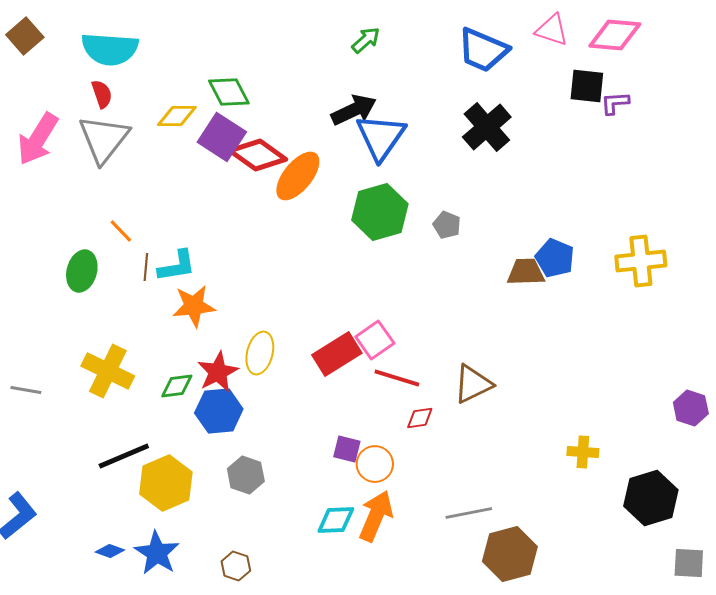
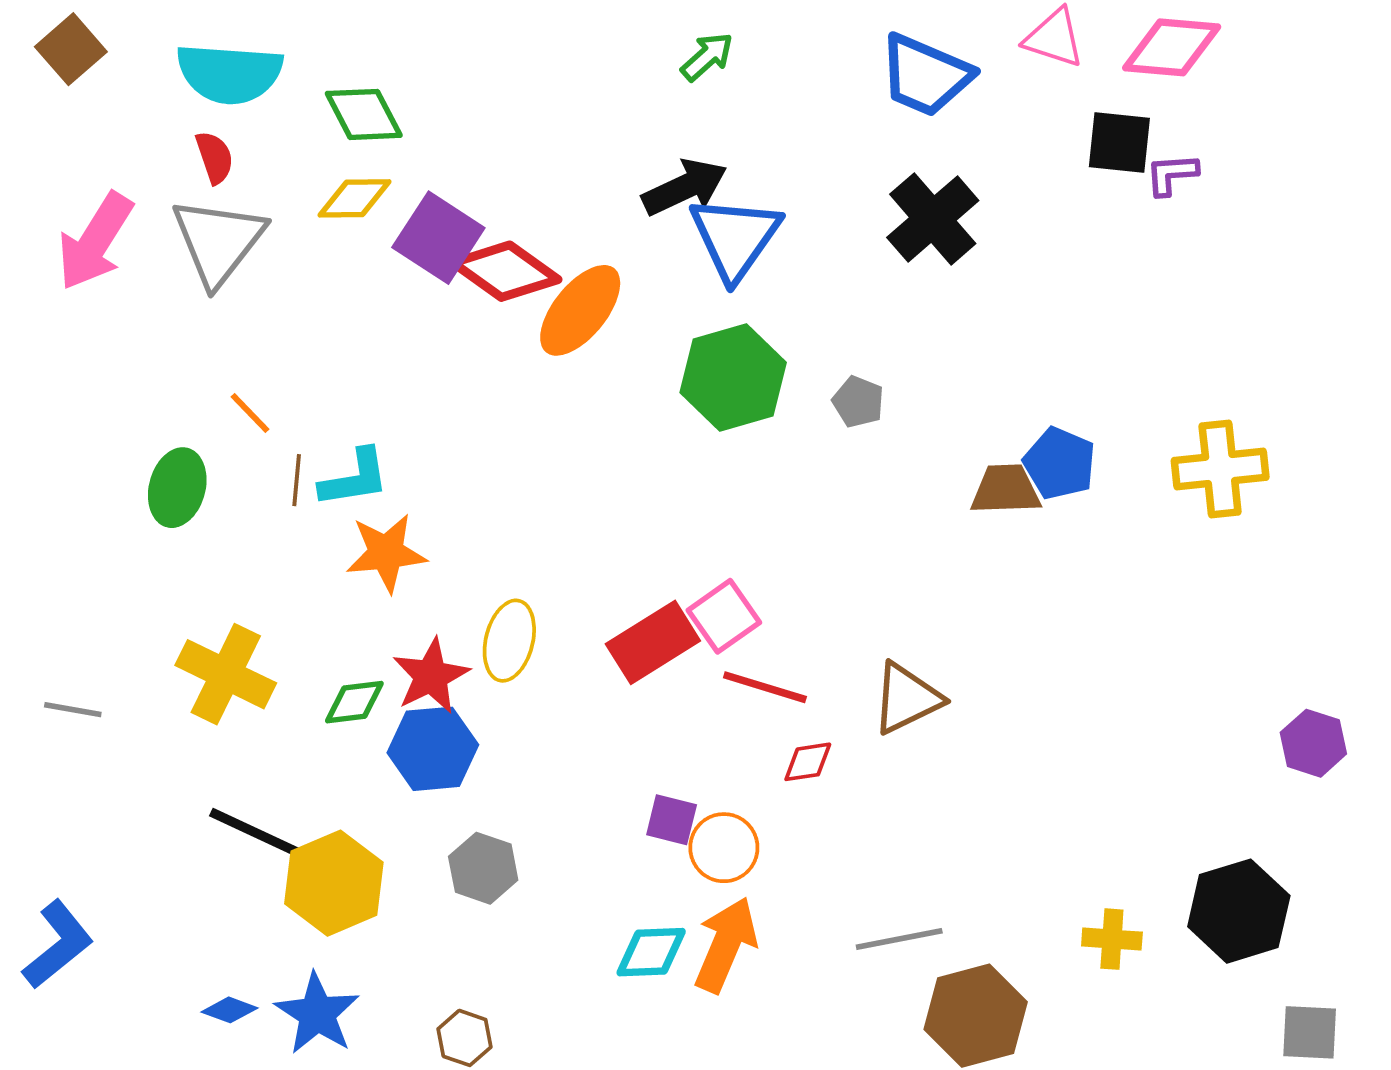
green diamond: (229, 92) -> (364, 114), moved
yellow cross: (583, 452) -> (1112, 939), moved
black line: (124, 456) -> (256, 833), turned 48

